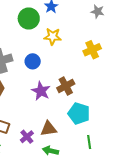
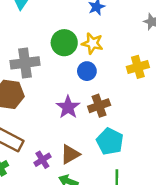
green circle: (29, 18) -> (64, 43), moved
blue circle: (33, 61) -> (87, 71), moved
brown triangle: (49, 129) -> (70, 154), turned -30

